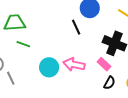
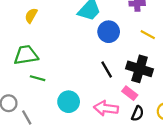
black line: (76, 27) -> (107, 70), moved
pink arrow: (74, 64) -> (106, 108), moved

